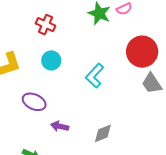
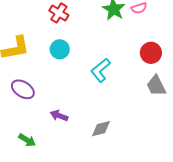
red circle: (142, 52) -> (151, 53), size x0.7
purple ellipse: (34, 102) -> (23, 89), moved

